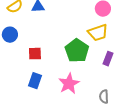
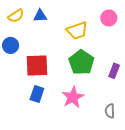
yellow trapezoid: (98, 33) -> (77, 31), moved
red square: (35, 54) -> (37, 65), size x1.6

